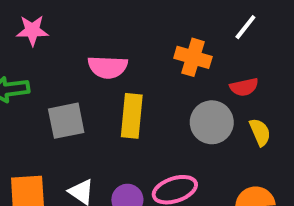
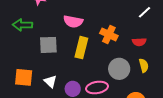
orange cross: (193, 57) -> (109, 34), moved
gray circle: (212, 122) -> (119, 69), moved

